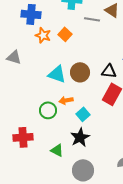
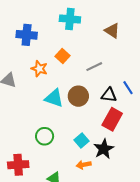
gray line: (92, 19) -> (94, 67), moved, turned -35
orange star: (43, 35) -> (39, 69), moved
orange arrow: (66, 100) -> (84, 165), moved
black star: (80, 137) -> (104, 149), moved

